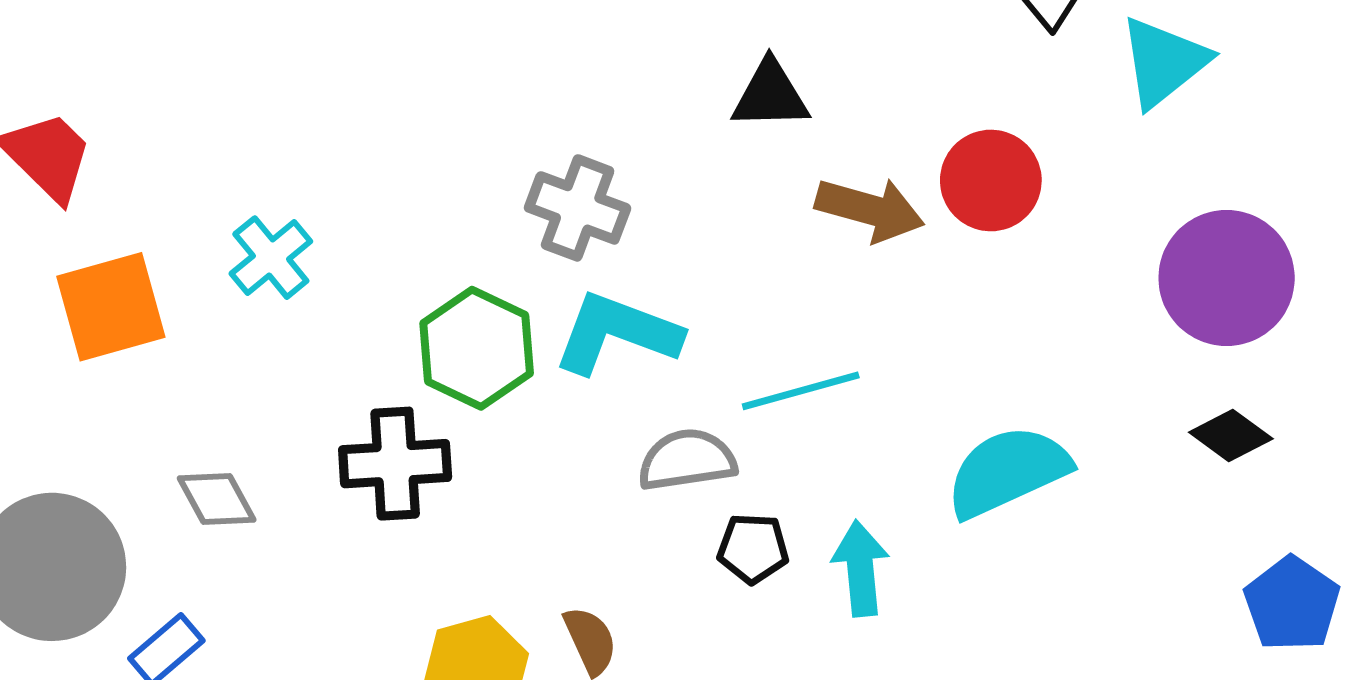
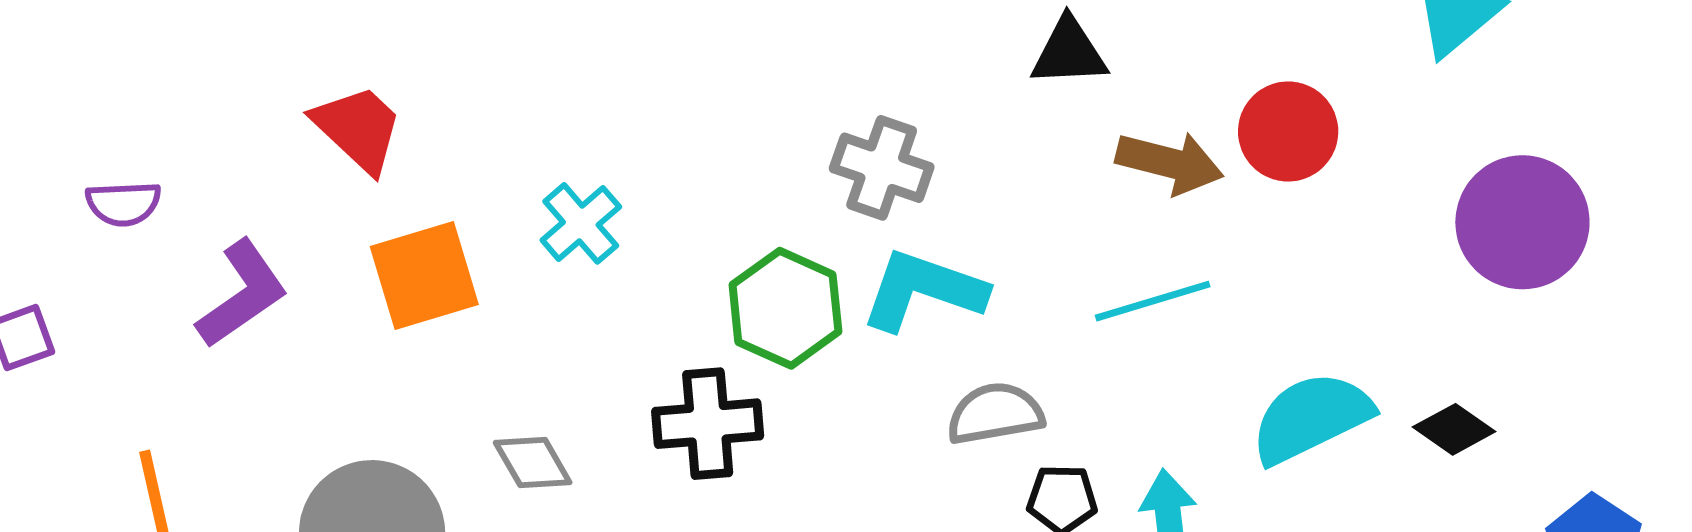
cyan line: (801, 391) -> (1153, 301), moved
black diamond: (1231, 435) -> (1454, 429), moved

